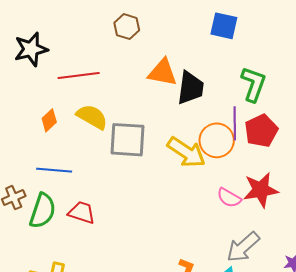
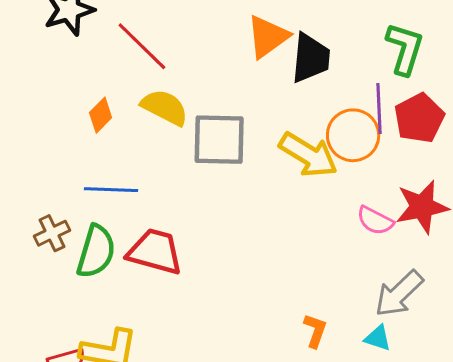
orange triangle: (163, 72) -> (268, 37), turned -44
red line: (79, 75) -> (142, 46), turned 54
red trapezoid: (82, 213) -> (155, 252), size x1.4

